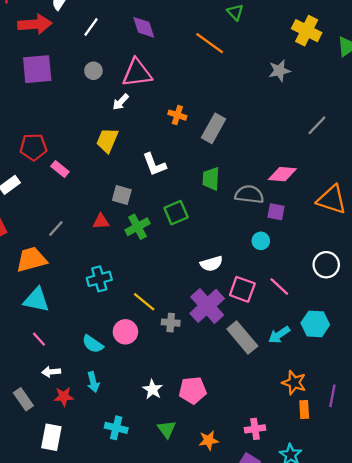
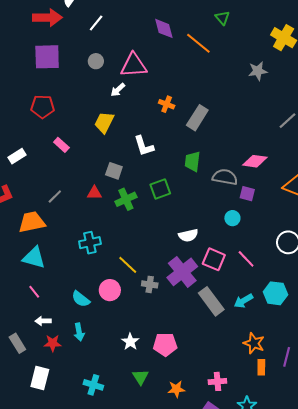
purple diamond: (144, 27) -> (164, 28), moved
red pentagon: (33, 147) -> (43, 107), moved
cyan cross: (116, 428) -> (93, 385), moved

